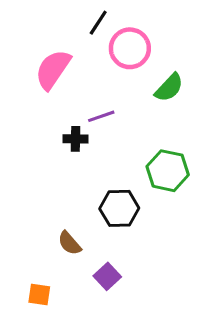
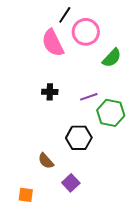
pink semicircle: (53, 69) -> (53, 43), moved, turned -60
purple line: (101, 116) -> (89, 97), moved

